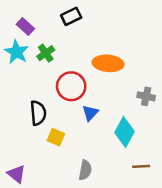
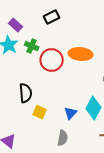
green cross: (46, 53) -> (32, 46), turned -32
red circle: (71, 86) -> (52, 60), moved
blue triangle: (90, 113) -> (71, 113), moved

